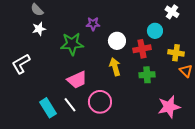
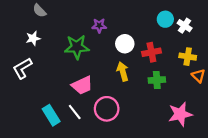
white cross: (172, 12) -> (185, 26), moved
white star: (39, 29) -> (33, 38), moved
cyan circle: (155, 31) -> (165, 19), moved

